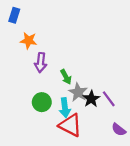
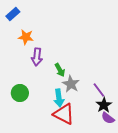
blue rectangle: (14, 15) -> (13, 14), turned 32
black star: (91, 99) -> (104, 105), moved
green circle: (42, 102) -> (20, 93), moved

